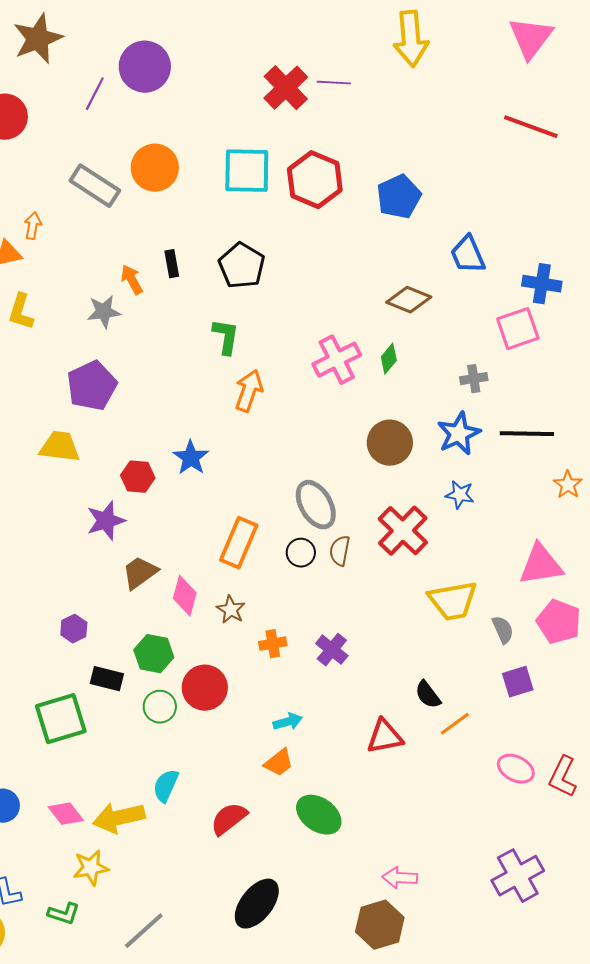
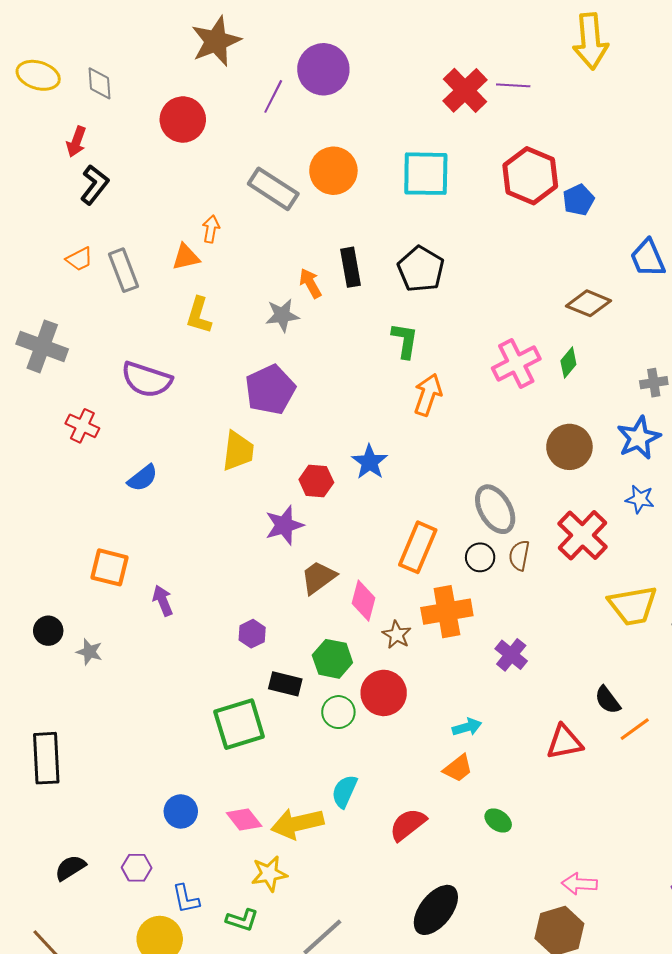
red hexagon: (315, 180) -> (530, 176), moved
blue pentagon: (399, 197) -> (578, 200), size x0.7
black rectangle: (172, 264) -> (351, 267), size x1.4
yellow trapezoid: (60, 447) -> (238, 451), turned 90
brown star: (231, 610) -> (397, 635), moved
orange cross: (273, 644) -> (447, 612), moved, size x1.8
green ellipse: (319, 815) -> (498, 821), size x0.6

